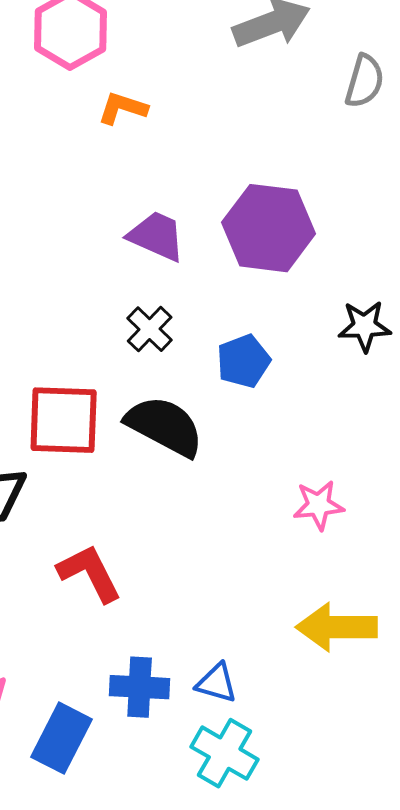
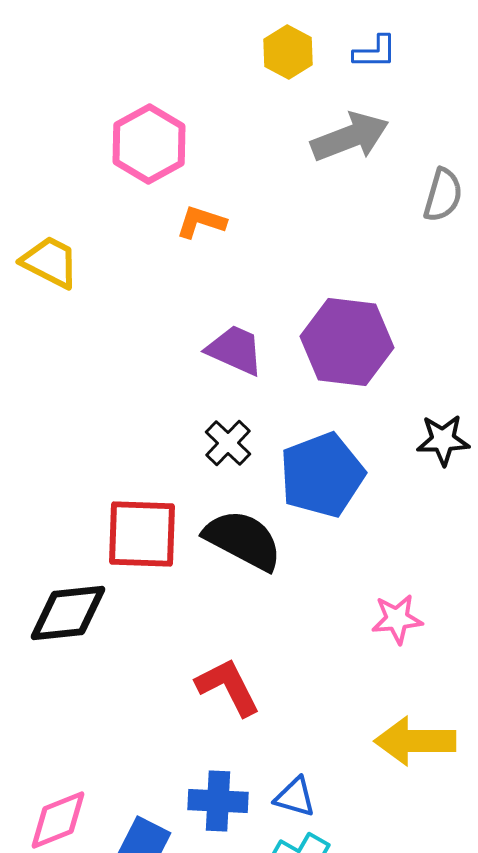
blue pentagon: (244, 361) -> (322, 475), size x1.6
red L-shape: (90, 573) -> (228, 687), moved

